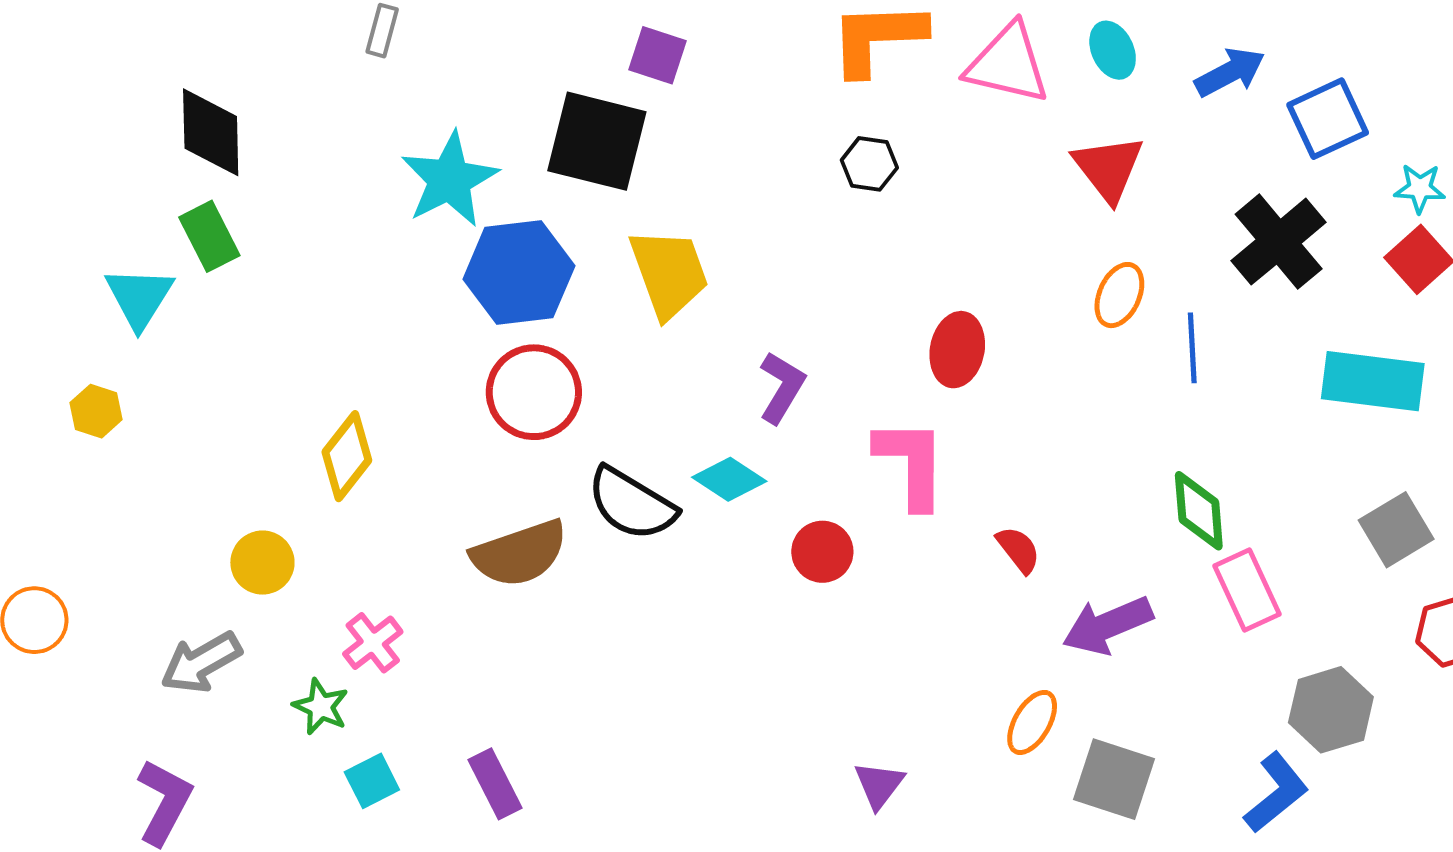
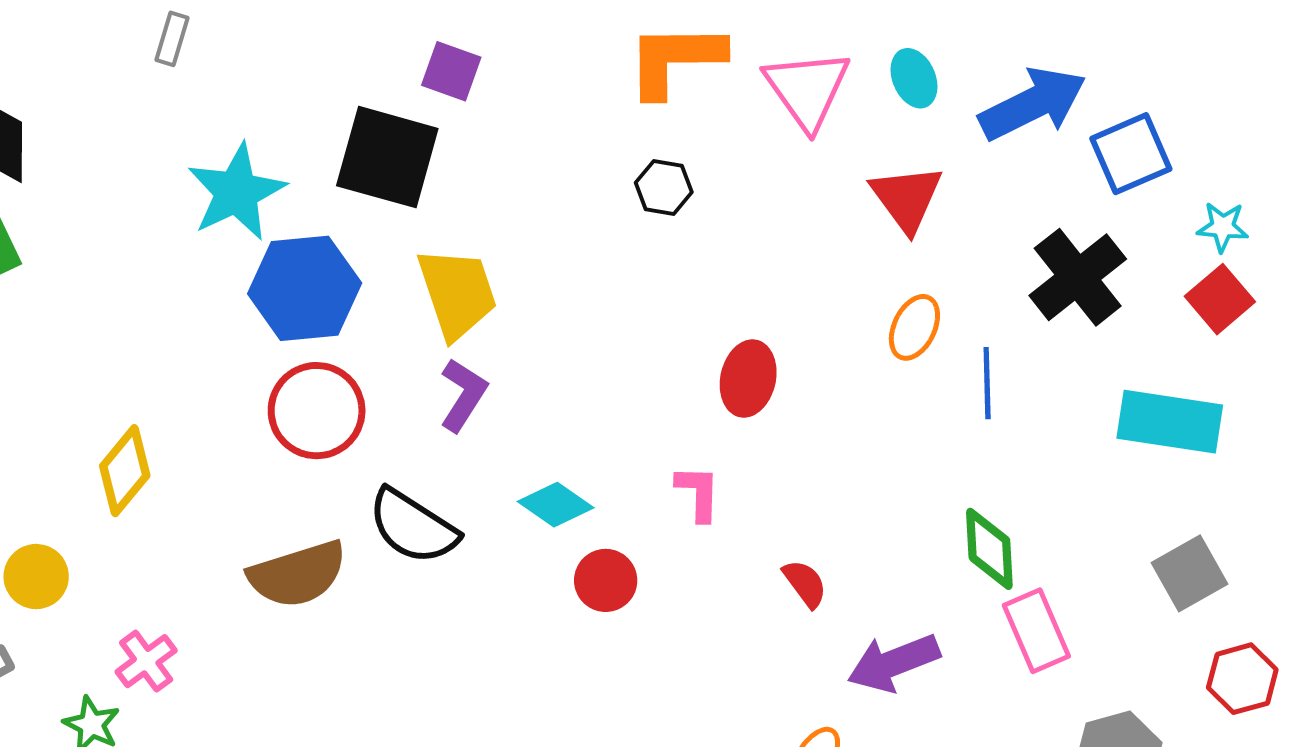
pink triangle: (1008, 64) -> (807, 89), turned 40
blue arrow: (1230, 72) -> (1033, 104), size x1.5
purple L-shape: (782, 387) -> (463, 395), moved
pink L-shape: (911, 463) -> (698, 493), size x0.6
cyan diamond: (729, 479) -> (556, 505), moved

